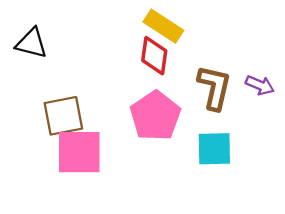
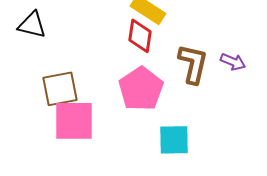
cyan square: (214, 149) -> (174, 140), moved

